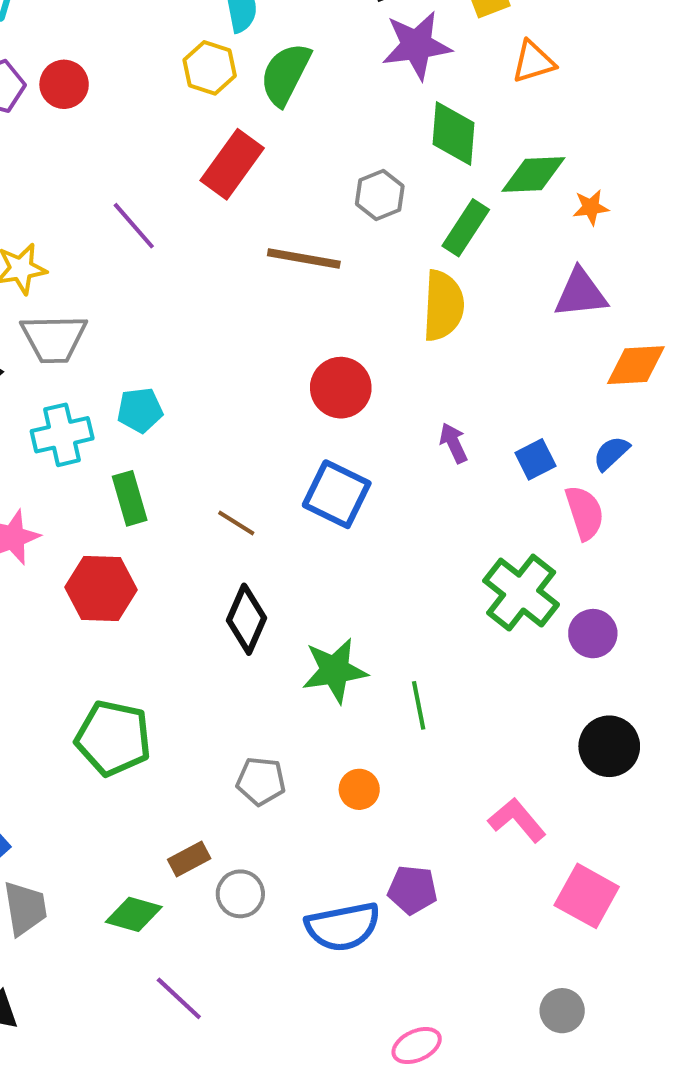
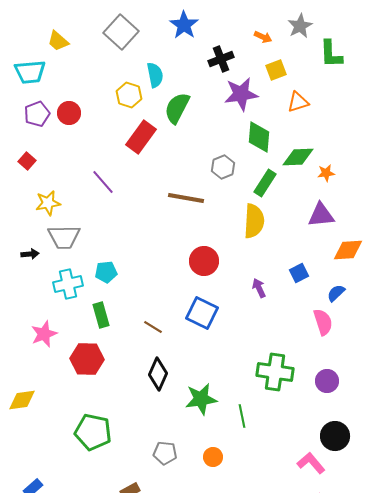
yellow hexagon: (210, 68) -> (129, 95), moved
red rectangle: (232, 164) -> (141, 137), moved
blue square: (535, 459) -> (299, 273), moved
green cross: (521, 593) -> (275, 372), moved, turned -30
pink L-shape: (517, 820) -> (311, 463), moved

